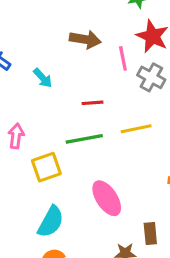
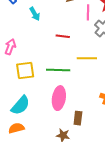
green line: (84, 139) -> (58, 70), moved
pink ellipse: (107, 198) -> (59, 98), turned 30
brown rectangle: (150, 234) -> (78, 118), moved

